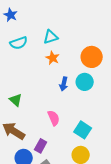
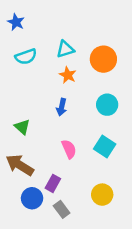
orange circle: (92, 57) -> (103, 59), moved
blue arrow: (64, 84) -> (62, 107), moved
cyan square: (83, 130) -> (105, 147), moved

